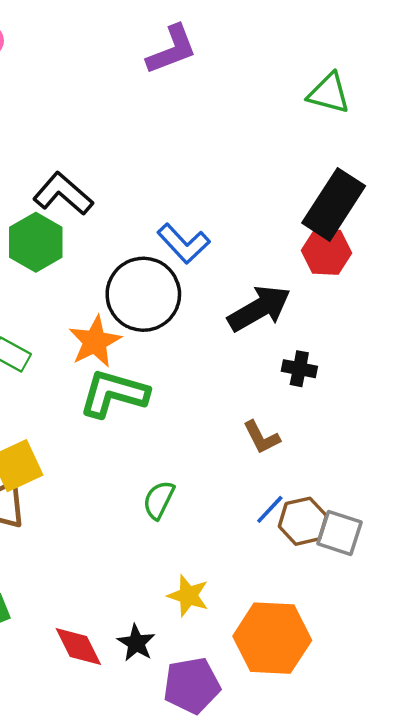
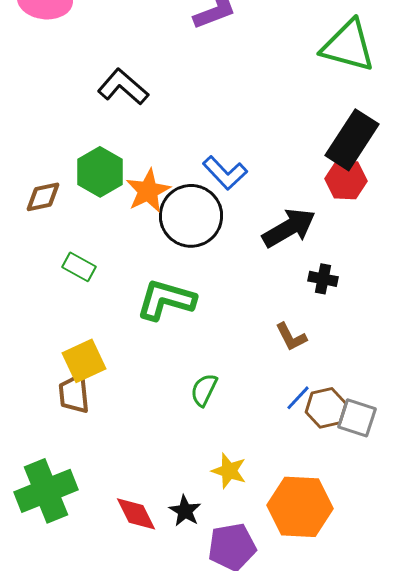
green triangle: (329, 93) -> (348, 46), size x1.5
black L-shape: (63, 194) -> (123, 87), moved
orange star: (95, 342) -> (148, 191), moved

